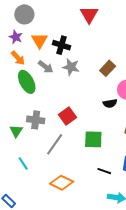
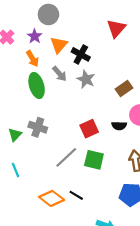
red square: (67, 116) -> (89, 129), moved
gray line: (55, 144) -> (66, 157), moved
black line: (104, 171) -> (76, 195), moved

